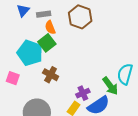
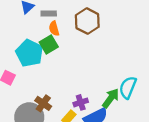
brown cross: (51, 75) -> (43, 103), moved
green arrow: (110, 86) -> (111, 98), turned -114

